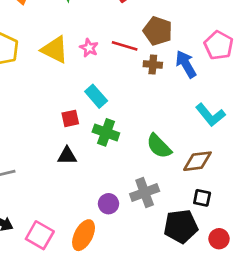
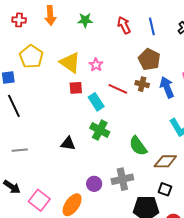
red line: (125, 46) -> (118, 89), moved
red square: (70, 118) -> (76, 88), moved

